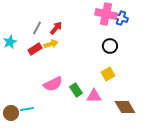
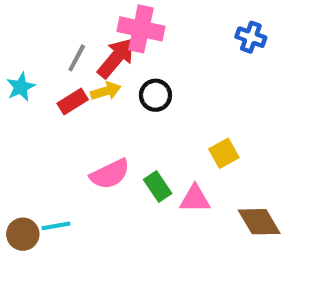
pink cross: (106, 14) -> (141, 29), moved
red arrow: (56, 28) -> (116, 58), size x1.5
black circle: (110, 46) -> (155, 95), moved

